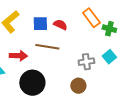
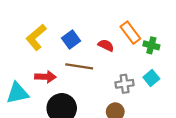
blue square: (40, 24) -> (71, 40), turned -35
red semicircle: (60, 25) -> (106, 45), moved

